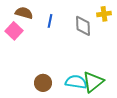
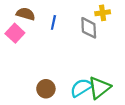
yellow cross: (104, 14) -> (103, 13), moved
cyan semicircle: (76, 82) -> (81, 88), turned -40

